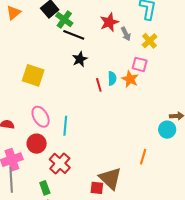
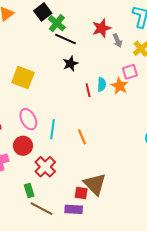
pink square: (140, 64) -> (130, 72), turned -35
orange line: (143, 157) -> (82, 137), moved, turned -42

